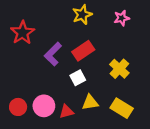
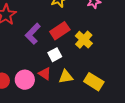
yellow cross: (119, 69) -> (84, 40), moved
red triangle: (66, 111) -> (45, 74), moved, turned 48

